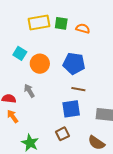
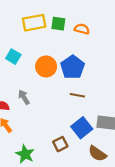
blue pentagon: (74, 63) -> (72, 67), turned 30
orange circle: (40, 64) -> (46, 66), moved
blue square: (71, 109) -> (82, 128), moved, turned -30

